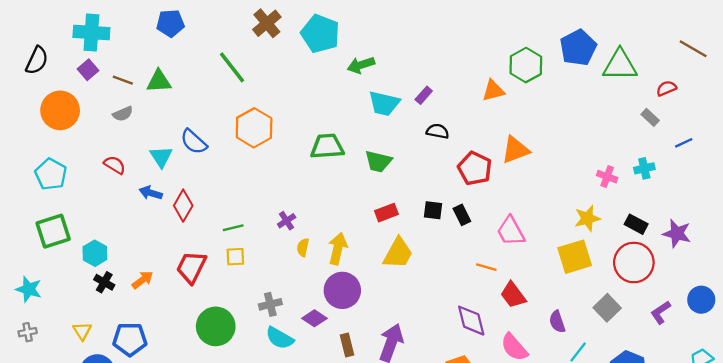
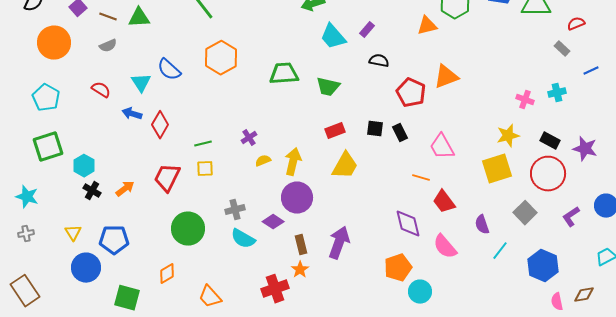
cyan trapezoid: (384, 103) -> (333, 37), turned 36
yellow semicircle: (303, 247) -> (263, 161), turned 56

